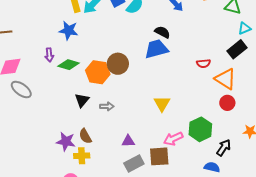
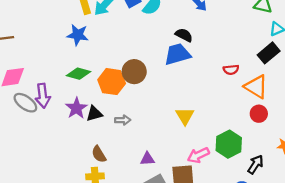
purple arrow: (49, 55) -> (43, 96), moved, size x1.5
black triangle: (82, 100) -> (94, 114), turned 35
purple star: (66, 142) -> (76, 108), moved, turned 30

